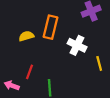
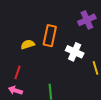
red line: (29, 72) -> (17, 72), moved

